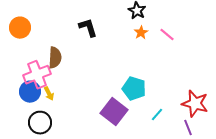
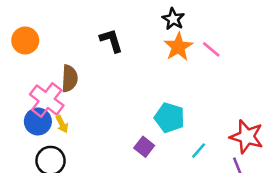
orange star: (141, 33) -> (178, 47), size x1.6
pink cross: (37, 75) -> (47, 100), turned -32
purple square: (114, 112) -> (144, 147), size x0.6

